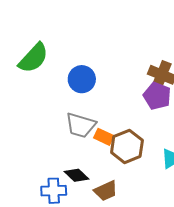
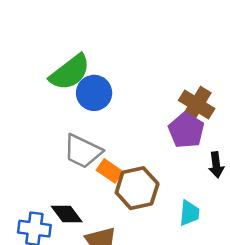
green semicircle: (33, 58) -> (70, 72), moved

